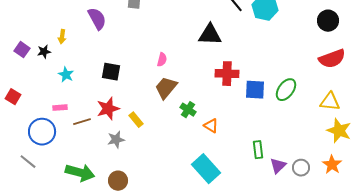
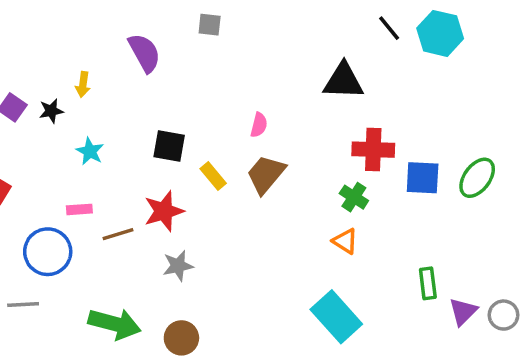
green cross: (188, 110) -> (354, 197), moved
yellow rectangle: (136, 120) -> (213, 176), moved
gray line: (28, 162) -> (23, 304), turned -42

